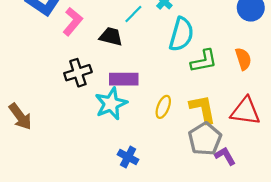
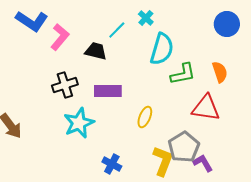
cyan star: (111, 104) -> (79, 123), moved
yellow L-shape: (203, 109) -> (163, 161), moved, turned 32
red triangle: (245, 111) -> (206, 108), moved

